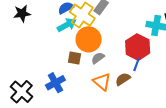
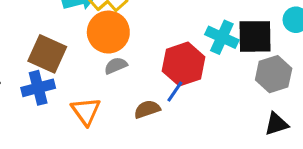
brown square: (75, 58) -> (47, 54), moved, size x1.6
orange triangle: (102, 82) -> (86, 111), moved

